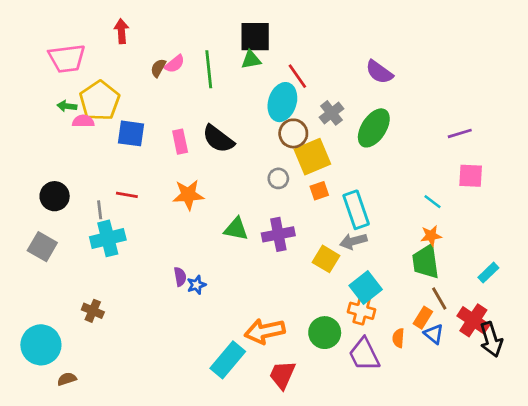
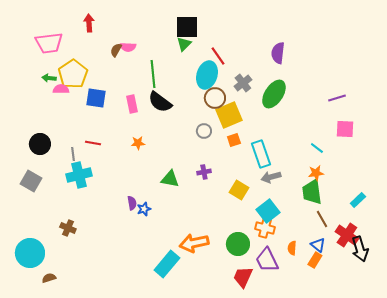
green triangle: (251, 60) -> (184, 44), turned -35
pink semicircle: (175, 64) -> (128, 47), turned 42
green line: (209, 69) -> (153, 74), moved
purple semicircle: (379, 72) -> (278, 53), turned 60
orange star: (188, 195) -> (138, 143), size x0.6
green triangle: (236, 229) -> (170, 179), moved
purple cross: (278, 234) -> (204, 172), size x0.6
gray arrow: (353, 241) -> (271, 177), moved
orange rectangle: (423, 318) -> (315, 260), moved
red trapezoid: (282, 375) -> (243, 277), moved

